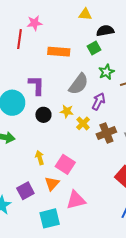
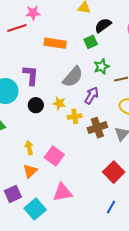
black semicircle: (105, 31) -> (103, 25), turned -30
red line: (19, 39) -> (17, 28), turned 60
yellow cross: (83, 123) -> (75, 116), turned 32
orange triangle: (52, 183) -> (30, 171), moved
purple square: (25, 191) -> (13, 194), moved
cyan square: (50, 218) -> (35, 209), turned -30

